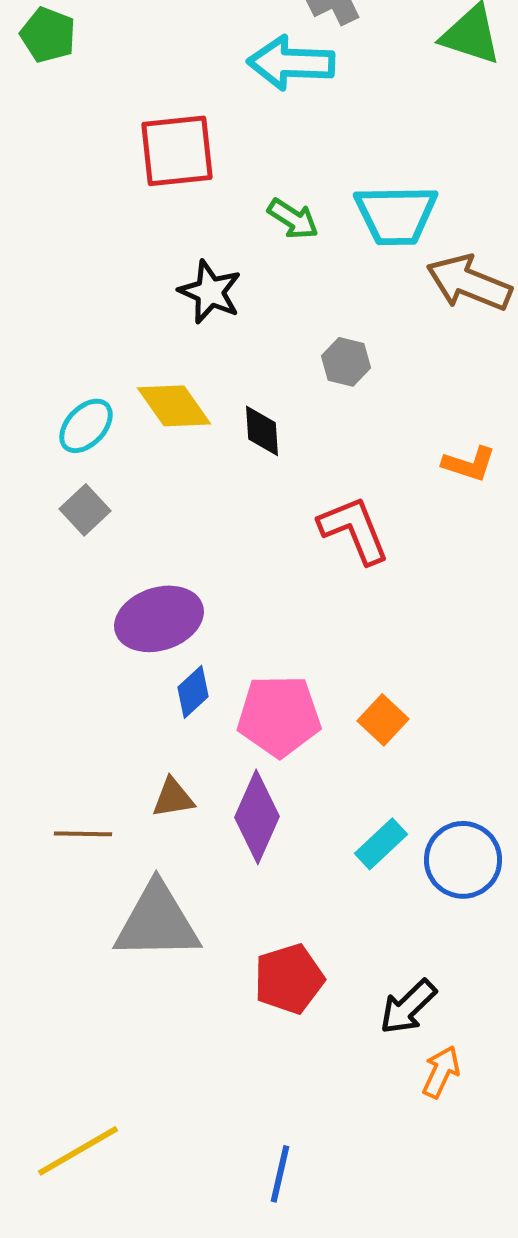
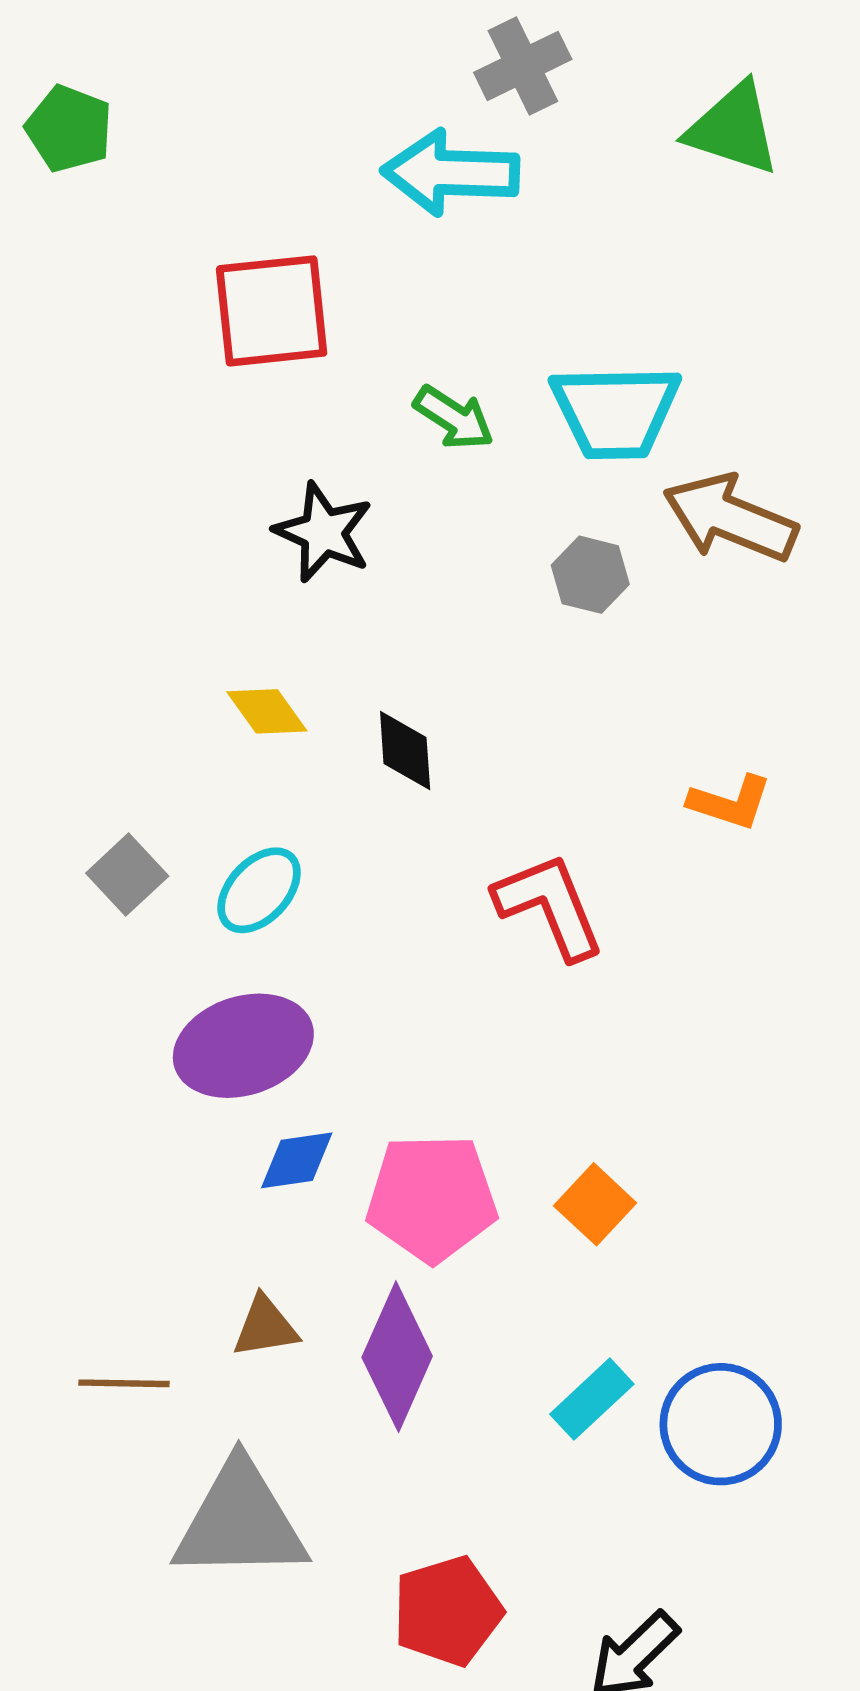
gray hexagon: (346, 362) -> (590, 575), moved
yellow diamond: (174, 406) -> (267, 711), size x0.7
cyan ellipse: (86, 426) -> (259, 890), moved
blue diamond: (193, 692) -> (297, 1160), turned 34

